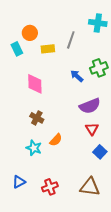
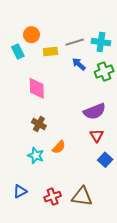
cyan cross: (98, 23) -> (101, 42), moved
gray line: (71, 40) -> (75, 42), turned 54
blue arrow: (77, 76) -> (79, 64), moved
brown triangle: (90, 187) -> (82, 197), moved

